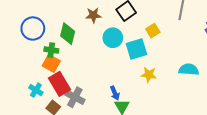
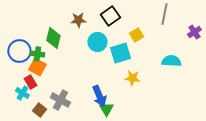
blue circle: (33, 28) -> (19, 51), moved
cyan semicircle: (189, 70) -> (171, 61), moved
red rectangle: (59, 84) -> (30, 82), moved, size x0.6
blue arrow: (115, 93) -> (99, 96), size x1.5

